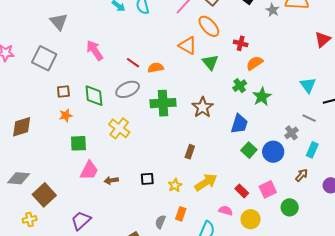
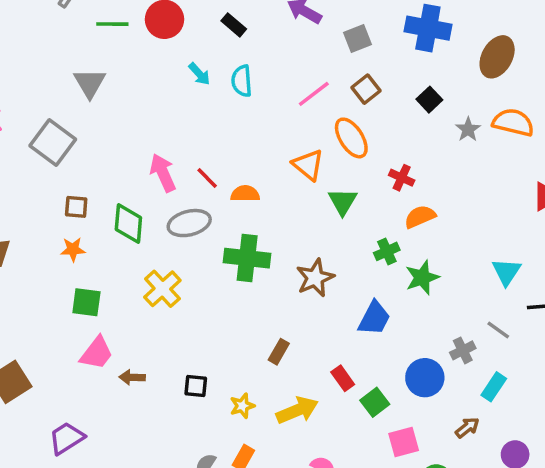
pink arrow: (95, 50) -> (163, 173), moved
green square: (249, 150) -> (375, 402), moved
red rectangle: (242, 191) -> (343, 378), moved

